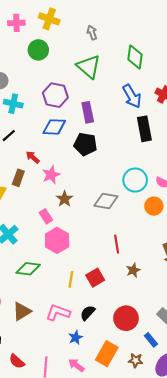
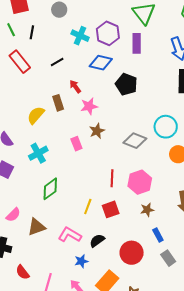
cyan cross: (13, 104) -> (80, 36), moved
purple rectangle: (88, 112) -> (137, 43), moved
brown rectangle: (18, 178) -> (58, 103), turned -49
pink hexagon: (57, 240) -> (140, 182), moved
red line: (117, 244) -> (112, 178), moved
green diamond: (28, 269) -> (50, 189), turned -55
blue rectangle: (151, 340) -> (158, 235), moved

